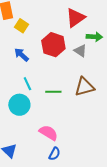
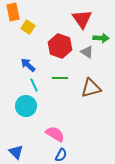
red triangle: (75, 18) -> (82, 19), turned -30
blue arrow: (21, 55) -> (28, 65), moved
green line: (53, 92) -> (60, 78), moved

